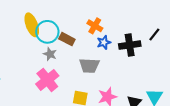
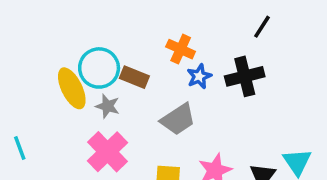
yellow ellipse: (32, 25) -> (72, 88), moved
black line: (154, 35) -> (262, 27), moved
gray trapezoid: (89, 66) -> (178, 119), turned -30

